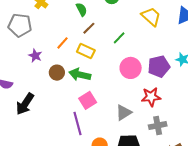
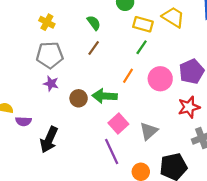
gray pentagon: (20, 25) -> (50, 55), moved
brown line: (89, 28) -> (94, 48), moved
orange line: (62, 43) -> (128, 76), moved
yellow rectangle: (86, 51) -> (143, 24), moved
gray triangle: (124, 113) -> (149, 131), moved

